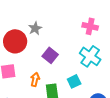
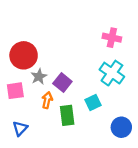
gray star: (35, 28) -> (39, 77), moved
purple square: (50, 55) -> (62, 82), moved

